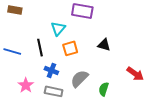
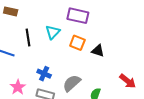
black line: (40, 48) -> (28, 37), moved
orange square: (70, 48) -> (77, 43), moved, turned 35

